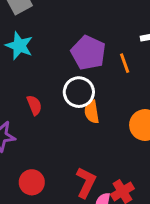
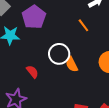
purple pentagon: (88, 53) -> (34, 17), moved, turned 30

